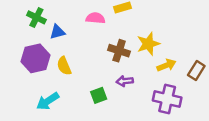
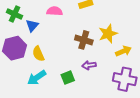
pink semicircle: (95, 18) -> (55, 11), moved
blue triangle: (57, 32) -> (32, 26), turned -32
cyan arrow: (48, 101) -> (37, 78), moved

